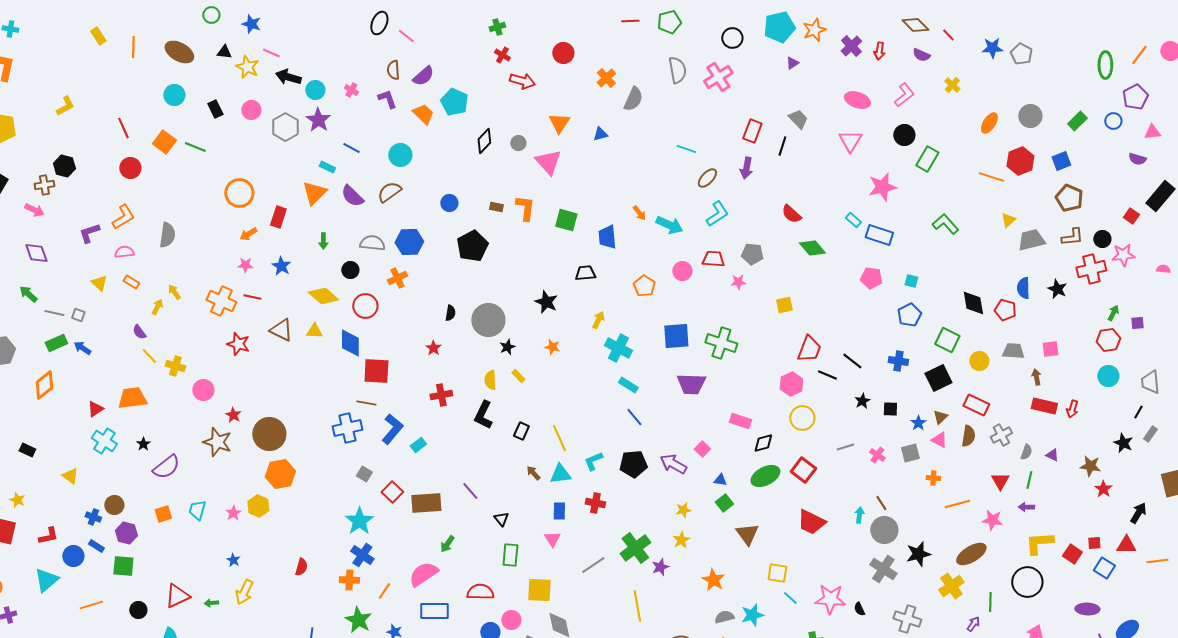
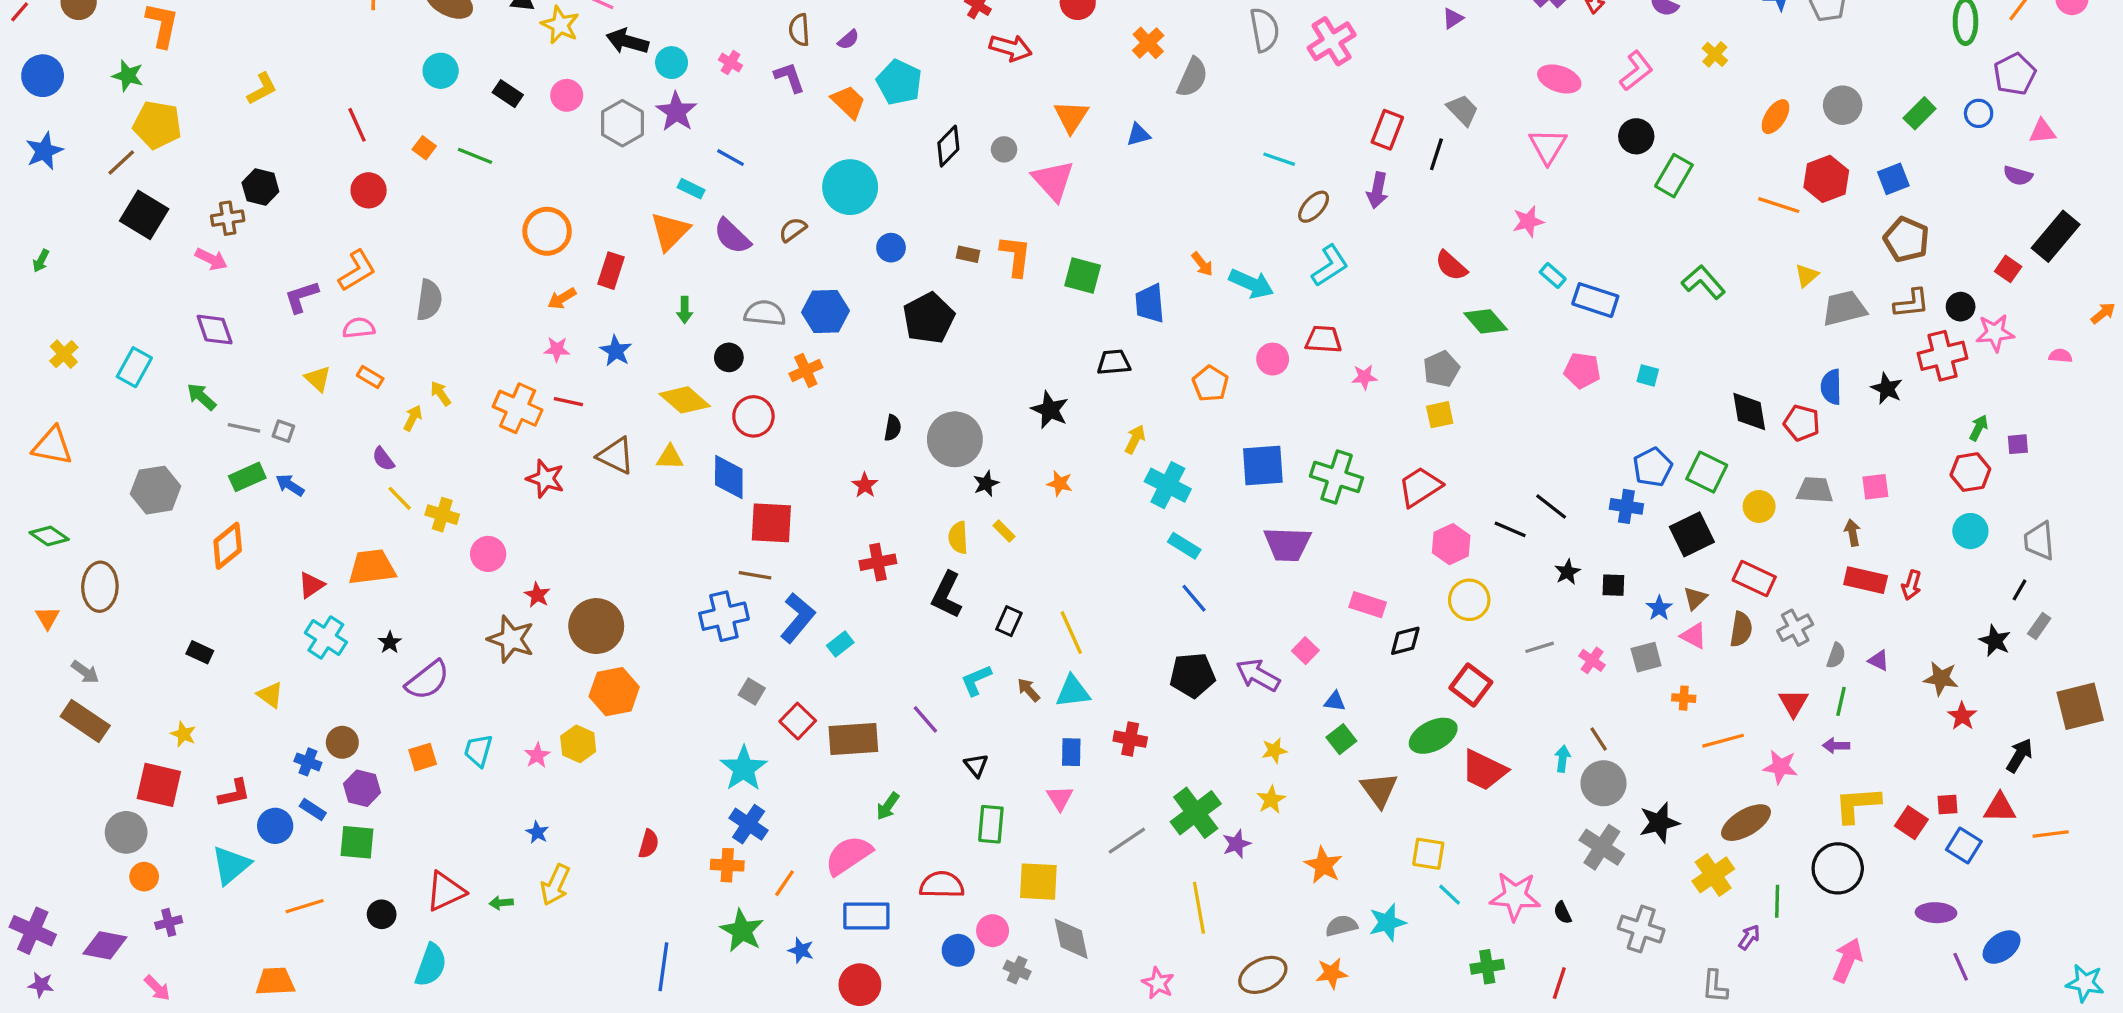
purple semicircle: (423, 76) -> (848, 40), size x0.6
black rectangle: (215, 109) -> (508, 94), turned -30
orange square: (164, 142) -> (424, 148), size x0.6
cyan circle: (400, 155) -> (850, 187), moved, size x1.4
pink star: (882, 187) -> (1528, 221), moved, size x0.7
brown semicircle: (389, 192) -> (793, 230), size x0.7
gray pentagon: (752, 254) -> (1441, 369), moved, turned -30
blue pentagon: (909, 315) -> (1653, 467), moved
red trapezoid: (809, 349) -> (1420, 487), moved, turned -144
cyan L-shape: (593, 461) -> (976, 680), moved
green ellipse: (765, 476) -> (1433, 736), moved

